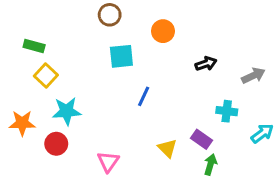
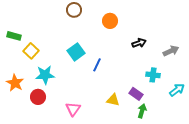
green rectangle: (34, 46) -> (14, 36), moved
cyan square: (121, 56) -> (76, 52), moved, turned -30
orange star: (22, 123) -> (15, 83), turned 30
yellow triangle: (167, 148) -> (113, 100), turned -32

